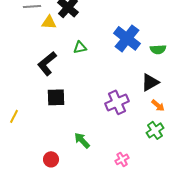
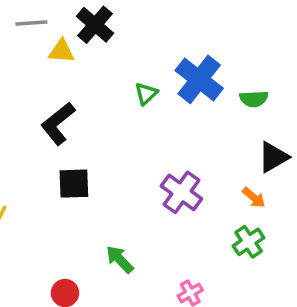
green triangle: (80, 47) -> (146, 94), moved, turned -32
black triangle: (150, 82) -> (273, 157), moved
purple cross: (117, 102) -> (181, 192), turned -30

